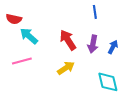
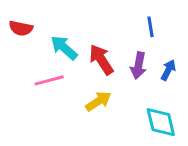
blue line: (95, 12) -> (150, 27), moved
cyan arrow: (29, 36) -> (64, 48), moved
pink line: (22, 61) -> (49, 80), moved

